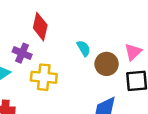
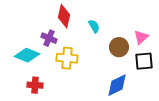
cyan semicircle: (84, 48) -> (94, 26), moved

